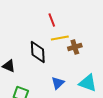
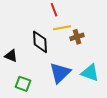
blue triangle: (58, 83) -> (60, 73), size x1.6

